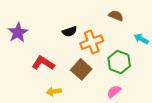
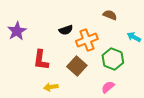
red L-shape: (43, 63) -> (41, 60), turned -115

